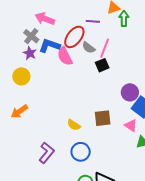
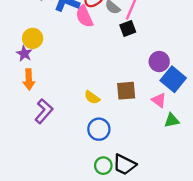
purple star: (30, 53) -> (24, 54), moved
orange arrow: (19, 112) -> (29, 79), turned -60
purple L-shape: (47, 153) -> (44, 111), moved

